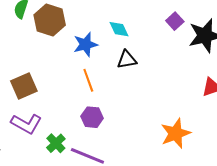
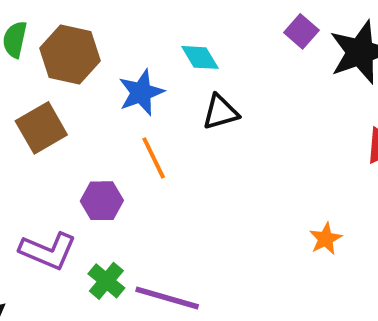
brown square: (24, 86) -> (41, 128), moved
purple hexagon: (92, 117) -> (102, 201), moved
orange star: (176, 133) -> (325, 239), size x0.6

